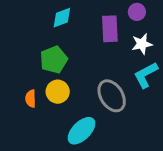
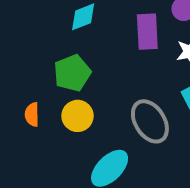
orange semicircle: (31, 99) -> (32, 115), moved

